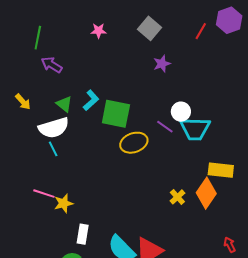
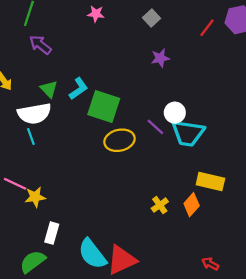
gray square: (149, 28) -> (152, 18), size x0.7
orange diamond: (206, 193) -> (192, 205), size x0.7
red arrow: (230, 245) -> (210, 264), turned -42

